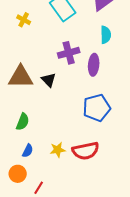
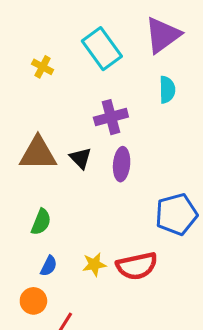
purple ellipse: (94, 65) -> (122, 164), moved
blue pentagon: (97, 108) -> (176, 214), moved

